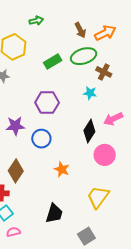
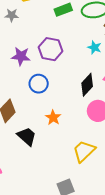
purple star: (15, 126) -> (21, 56), moved
black trapezoid: (54, 213) -> (27, 136), moved, turned -75

